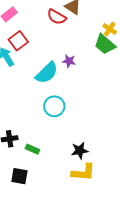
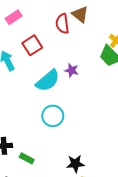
red semicircle: (57, 17) -> (62, 24), turned 48
red square: (18, 41) -> (32, 45), moved

